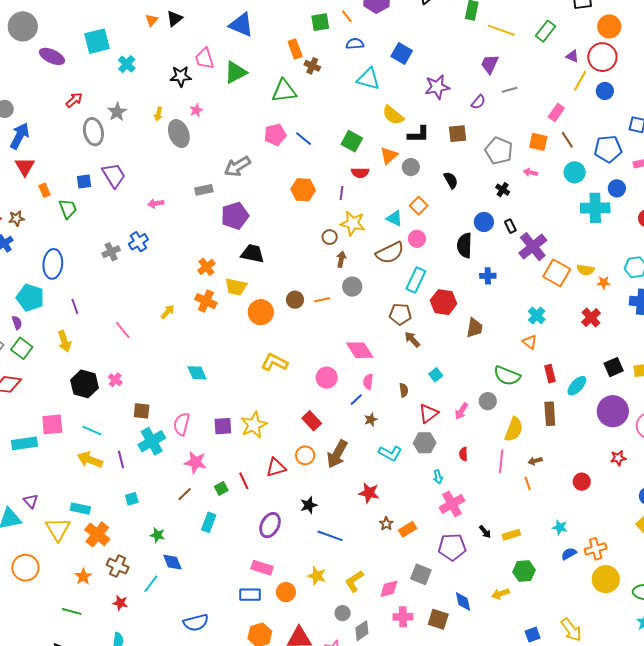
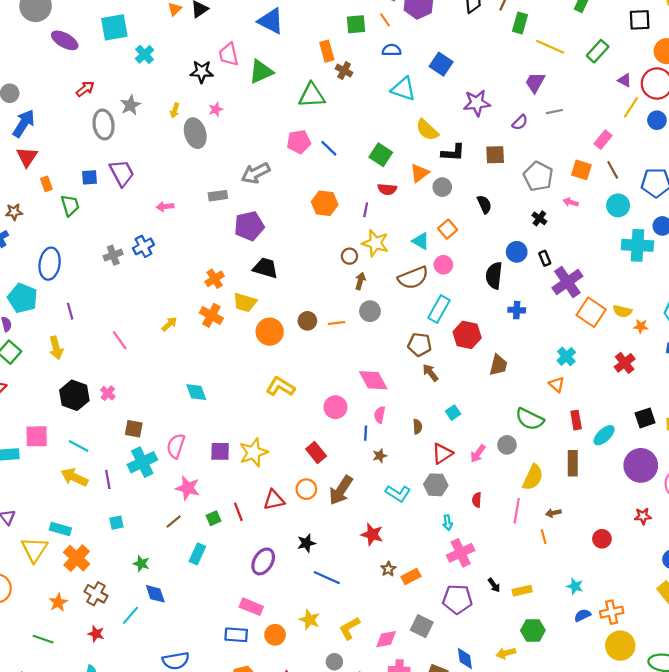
blue line: (356, 400) -> (366, 433), turned -48

